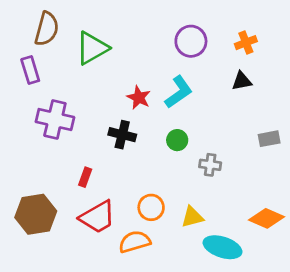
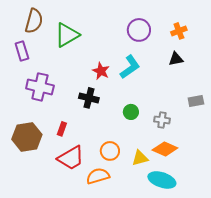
green circle: (177, 140) -> (131, 112), moved
gray cross: (210, 165) -> (162, 120), moved
brown hexagon: (36, 214) -> (27, 137), moved
orange diamond: (266, 218) -> (165, 149), moved

